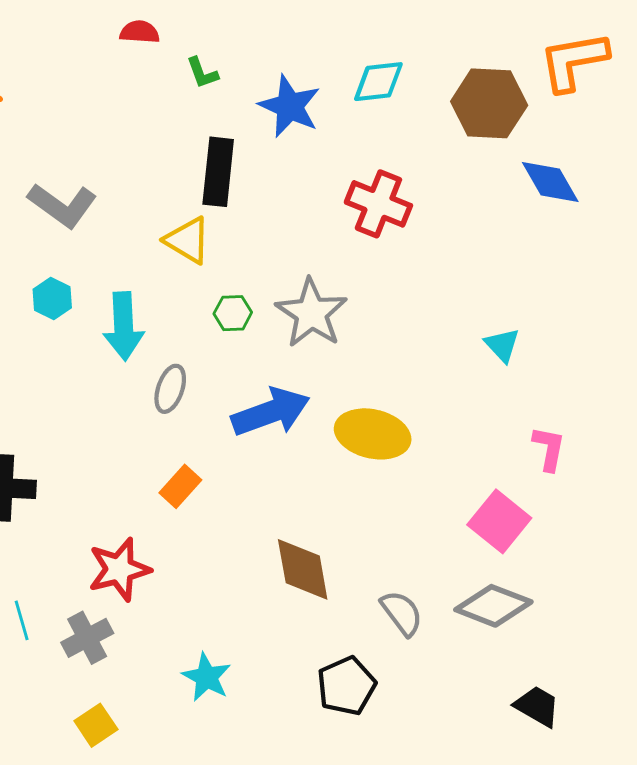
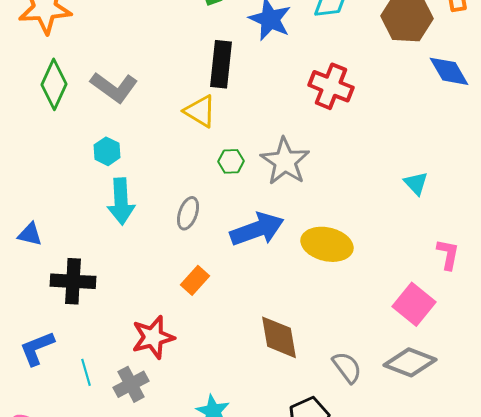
cyan arrow: (124, 326) -> (121, 201), moved

